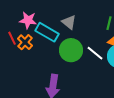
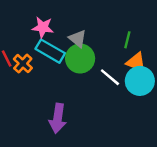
pink star: (28, 20) -> (43, 27), moved
green circle: (71, 50) -> (80, 59), moved

